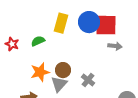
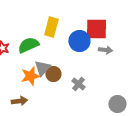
blue circle: (89, 22) -> (79, 41), moved
green semicircle: (38, 41) -> (28, 45), size x1.5
gray triangle: (59, 84) -> (42, 68), moved

